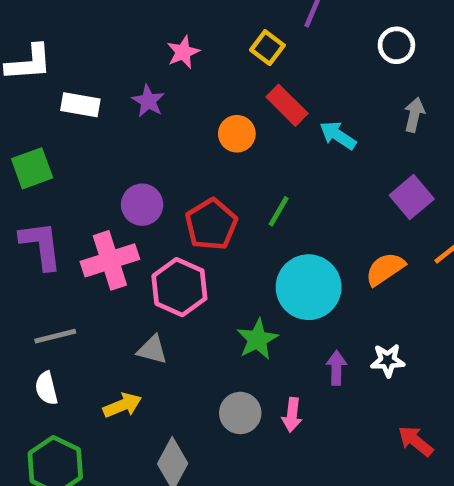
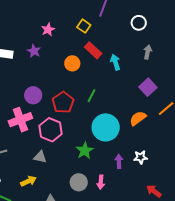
cyan arrow: (338, 135) -> (115, 62), turned 42

